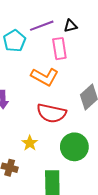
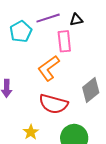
orange L-shape: (45, 77) -> (49, 68), turned 112

